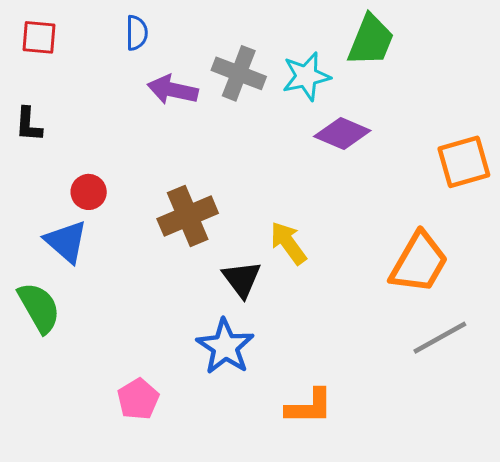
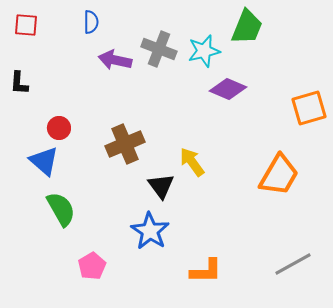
green semicircle: (39, 308) -> (61, 209), moved
gray line: (440, 338) -> (293, 264), moved

